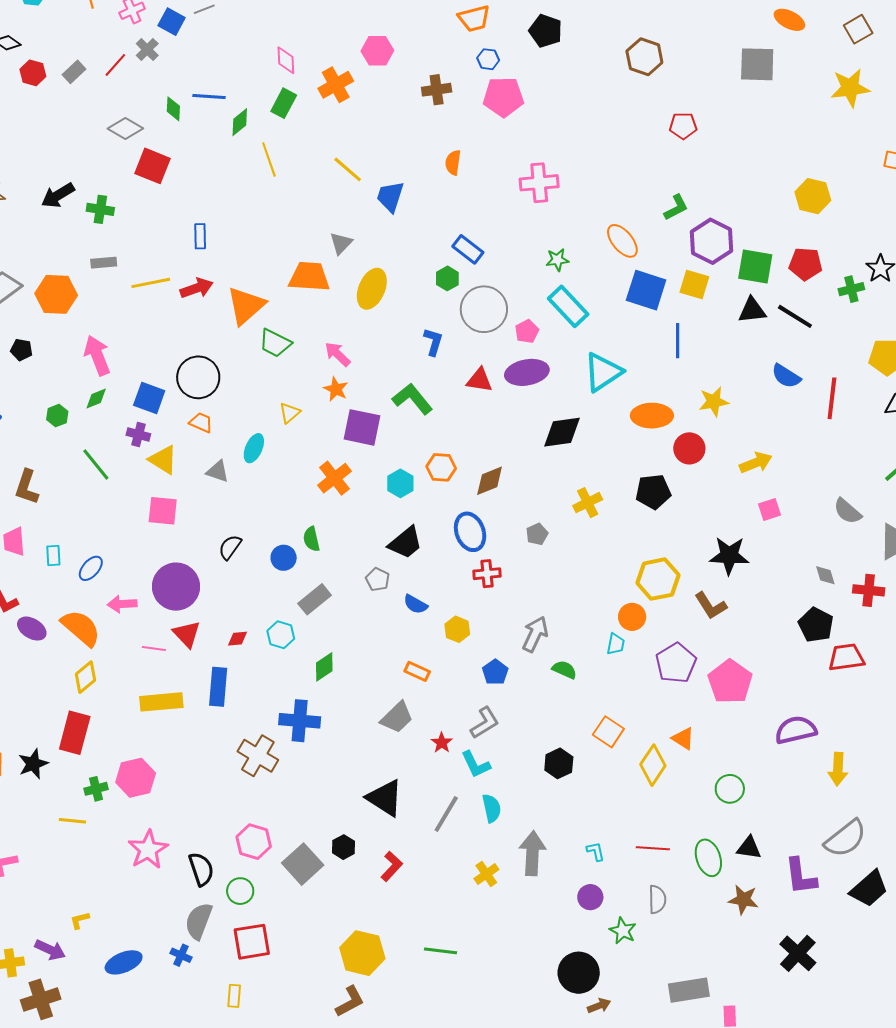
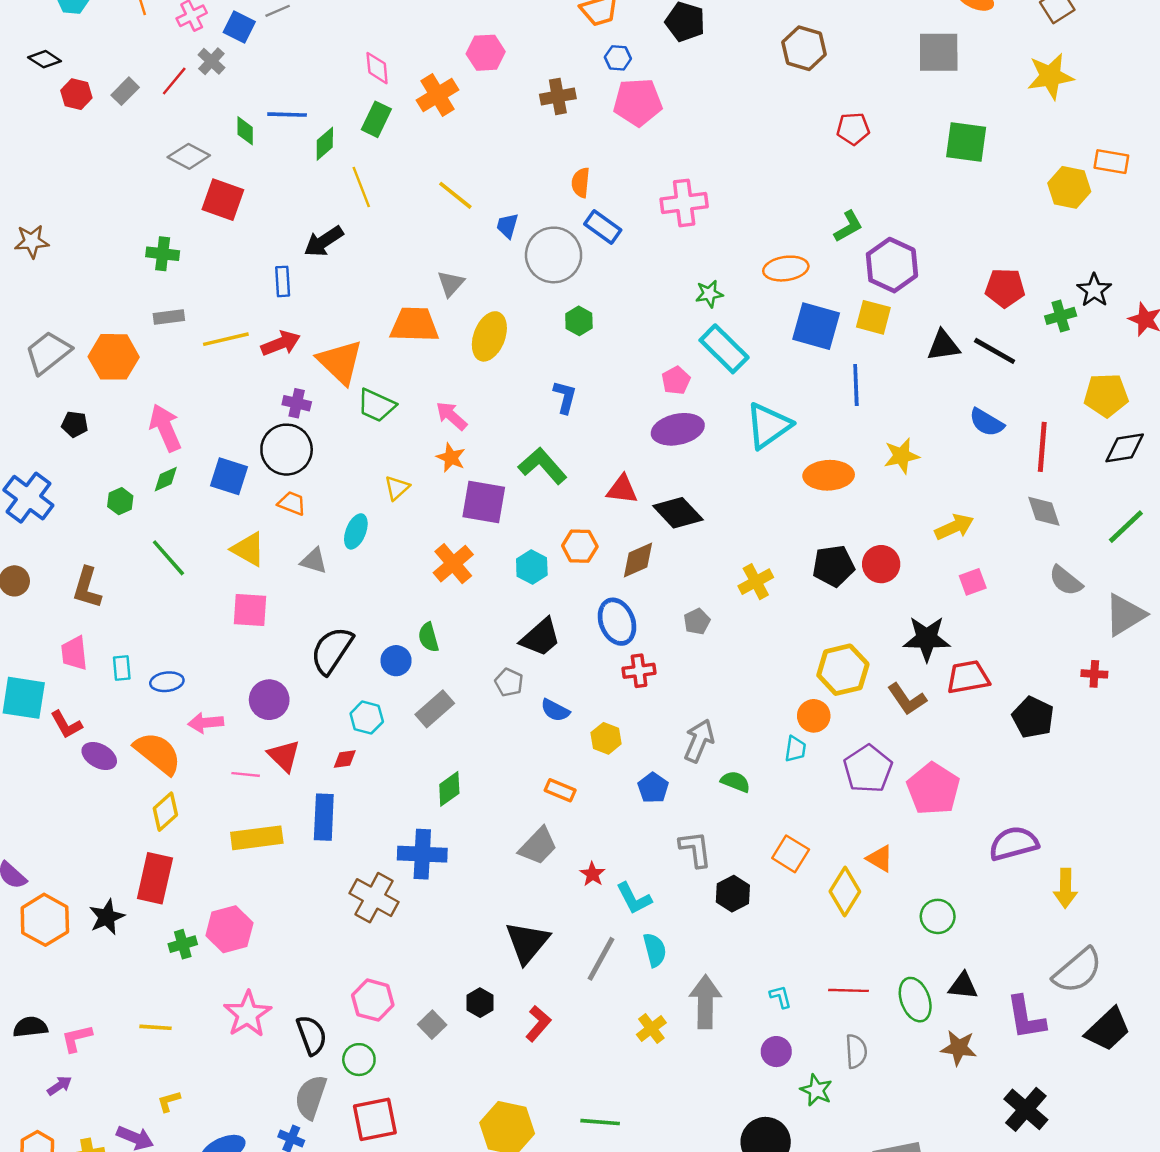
black arrow: (58, 195) -> (324, 241), moved
yellow hexagon: (813, 196) -> (1069, 187), moved
blue trapezoid: (390, 197) -> (507, 226), size x0.7
orange ellipse: (622, 241) -> (786, 269), turned -57
blue rectangle: (468, 249) -> (603, 227), moved
green square: (755, 266) -> (966, 142), moved
orange triangle: (246, 306) -> (340, 362), turned -33
gray circle: (484, 309) -> (554, 255), moved
red triangle: (479, 380) -> (622, 489), moved
black diamond: (562, 432) -> (678, 513), moved, turned 57
purple cross: (138, 435) -> (297, 403), moved
red circle: (689, 448) -> (881, 564), moved
black semicircle: (230, 547) -> (332, 650), size x1.6
blue ellipse: (91, 568) -> (167, 682), turned 44
gray diamond: (825, 575) -> (1044, 511), moved, size x1.4
purple circle: (176, 587) -> (269, 700), size x0.7
red cross: (869, 590) -> (1094, 674), size x0.7
cyan hexagon: (281, 635) -> (367, 718), moved
red trapezoid: (846, 657) -> (968, 677), moved
gray L-shape: (485, 723) -> (695, 849), moved, turned -64
black triangle: (385, 798) -> (527, 942), turned 39
yellow line: (72, 821) -> (156, 1027), moved
gray square: (303, 864) -> (432, 1025), size x0.6

